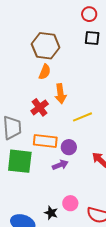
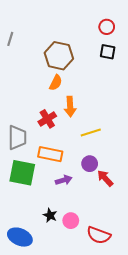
purple circle: (69, 147) -> (90, 164), moved
black star: (51, 213) -> (50, 215), moved

